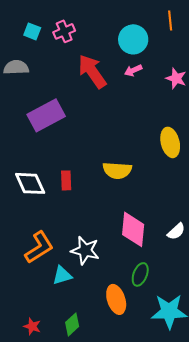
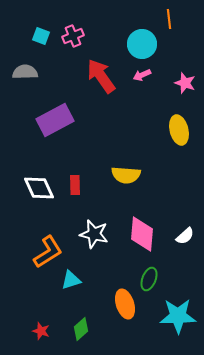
orange line: (170, 20) -> (169, 19), moved
yellow ellipse: (170, 142) -> (179, 130), moved
white star: (85, 250) -> (94, 234), moved

